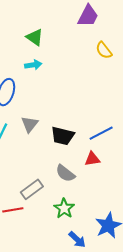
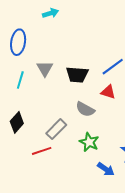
cyan arrow: (33, 65) -> (50, 13), moved
red triangle: (92, 159) -> (108, 92), turned 35

